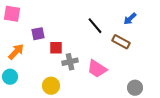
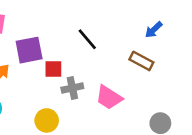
black line: (95, 26) -> (87, 39), moved
purple square: (38, 34) -> (29, 50), size x1.5

